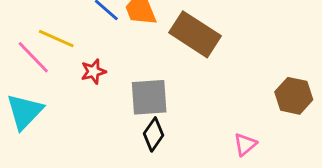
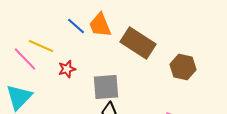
brown hexagon: (294, 96) -> (183, 67), moved

